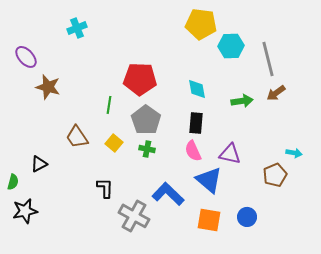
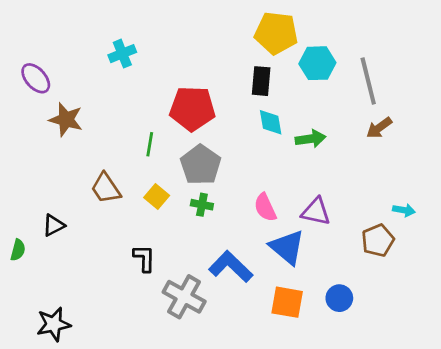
cyan cross: (77, 28) -> (122, 54), moved
green arrow: (242, 101) -> (310, 139), moved
black rectangle: (196, 123) -> (261, 81), moved
black star: (25, 211) -> (54, 324), moved

